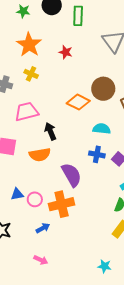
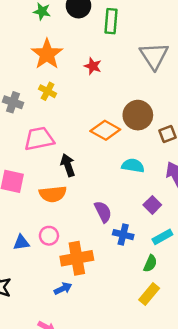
blue cross: (97, 154) -> (123, 235), moved
purple semicircle: (71, 175) -> (103, 212), moved, size x0.7
pink circle: (35, 199) -> (49, 236), moved
blue arrow: (43, 228) -> (63, 288), moved

